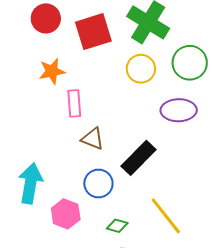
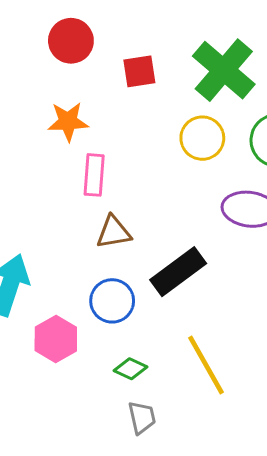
red square: (93, 32) -> (139, 71), size x0.6
brown triangle: (93, 139) -> (114, 232), turned -40

